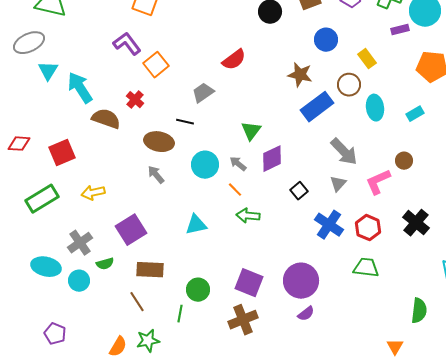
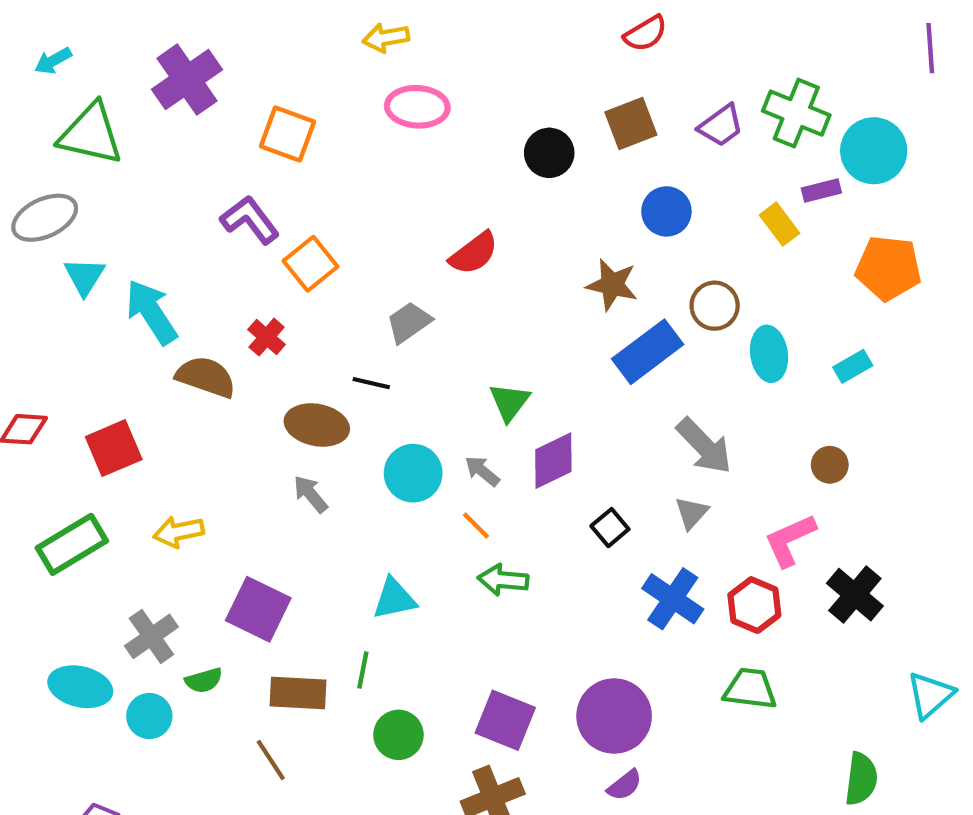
yellow rectangle: (367, 59) -> (779, 224), moved
pink L-shape: (378, 182) -> (790, 540), moved
purple square: (131, 230) -> (258, 609), turned -32
green line: (180, 314) -> (363, 670), moved

